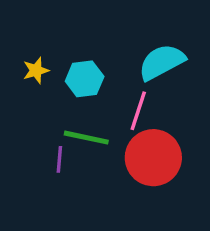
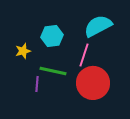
yellow star: (36, 70) -> (23, 51), moved

